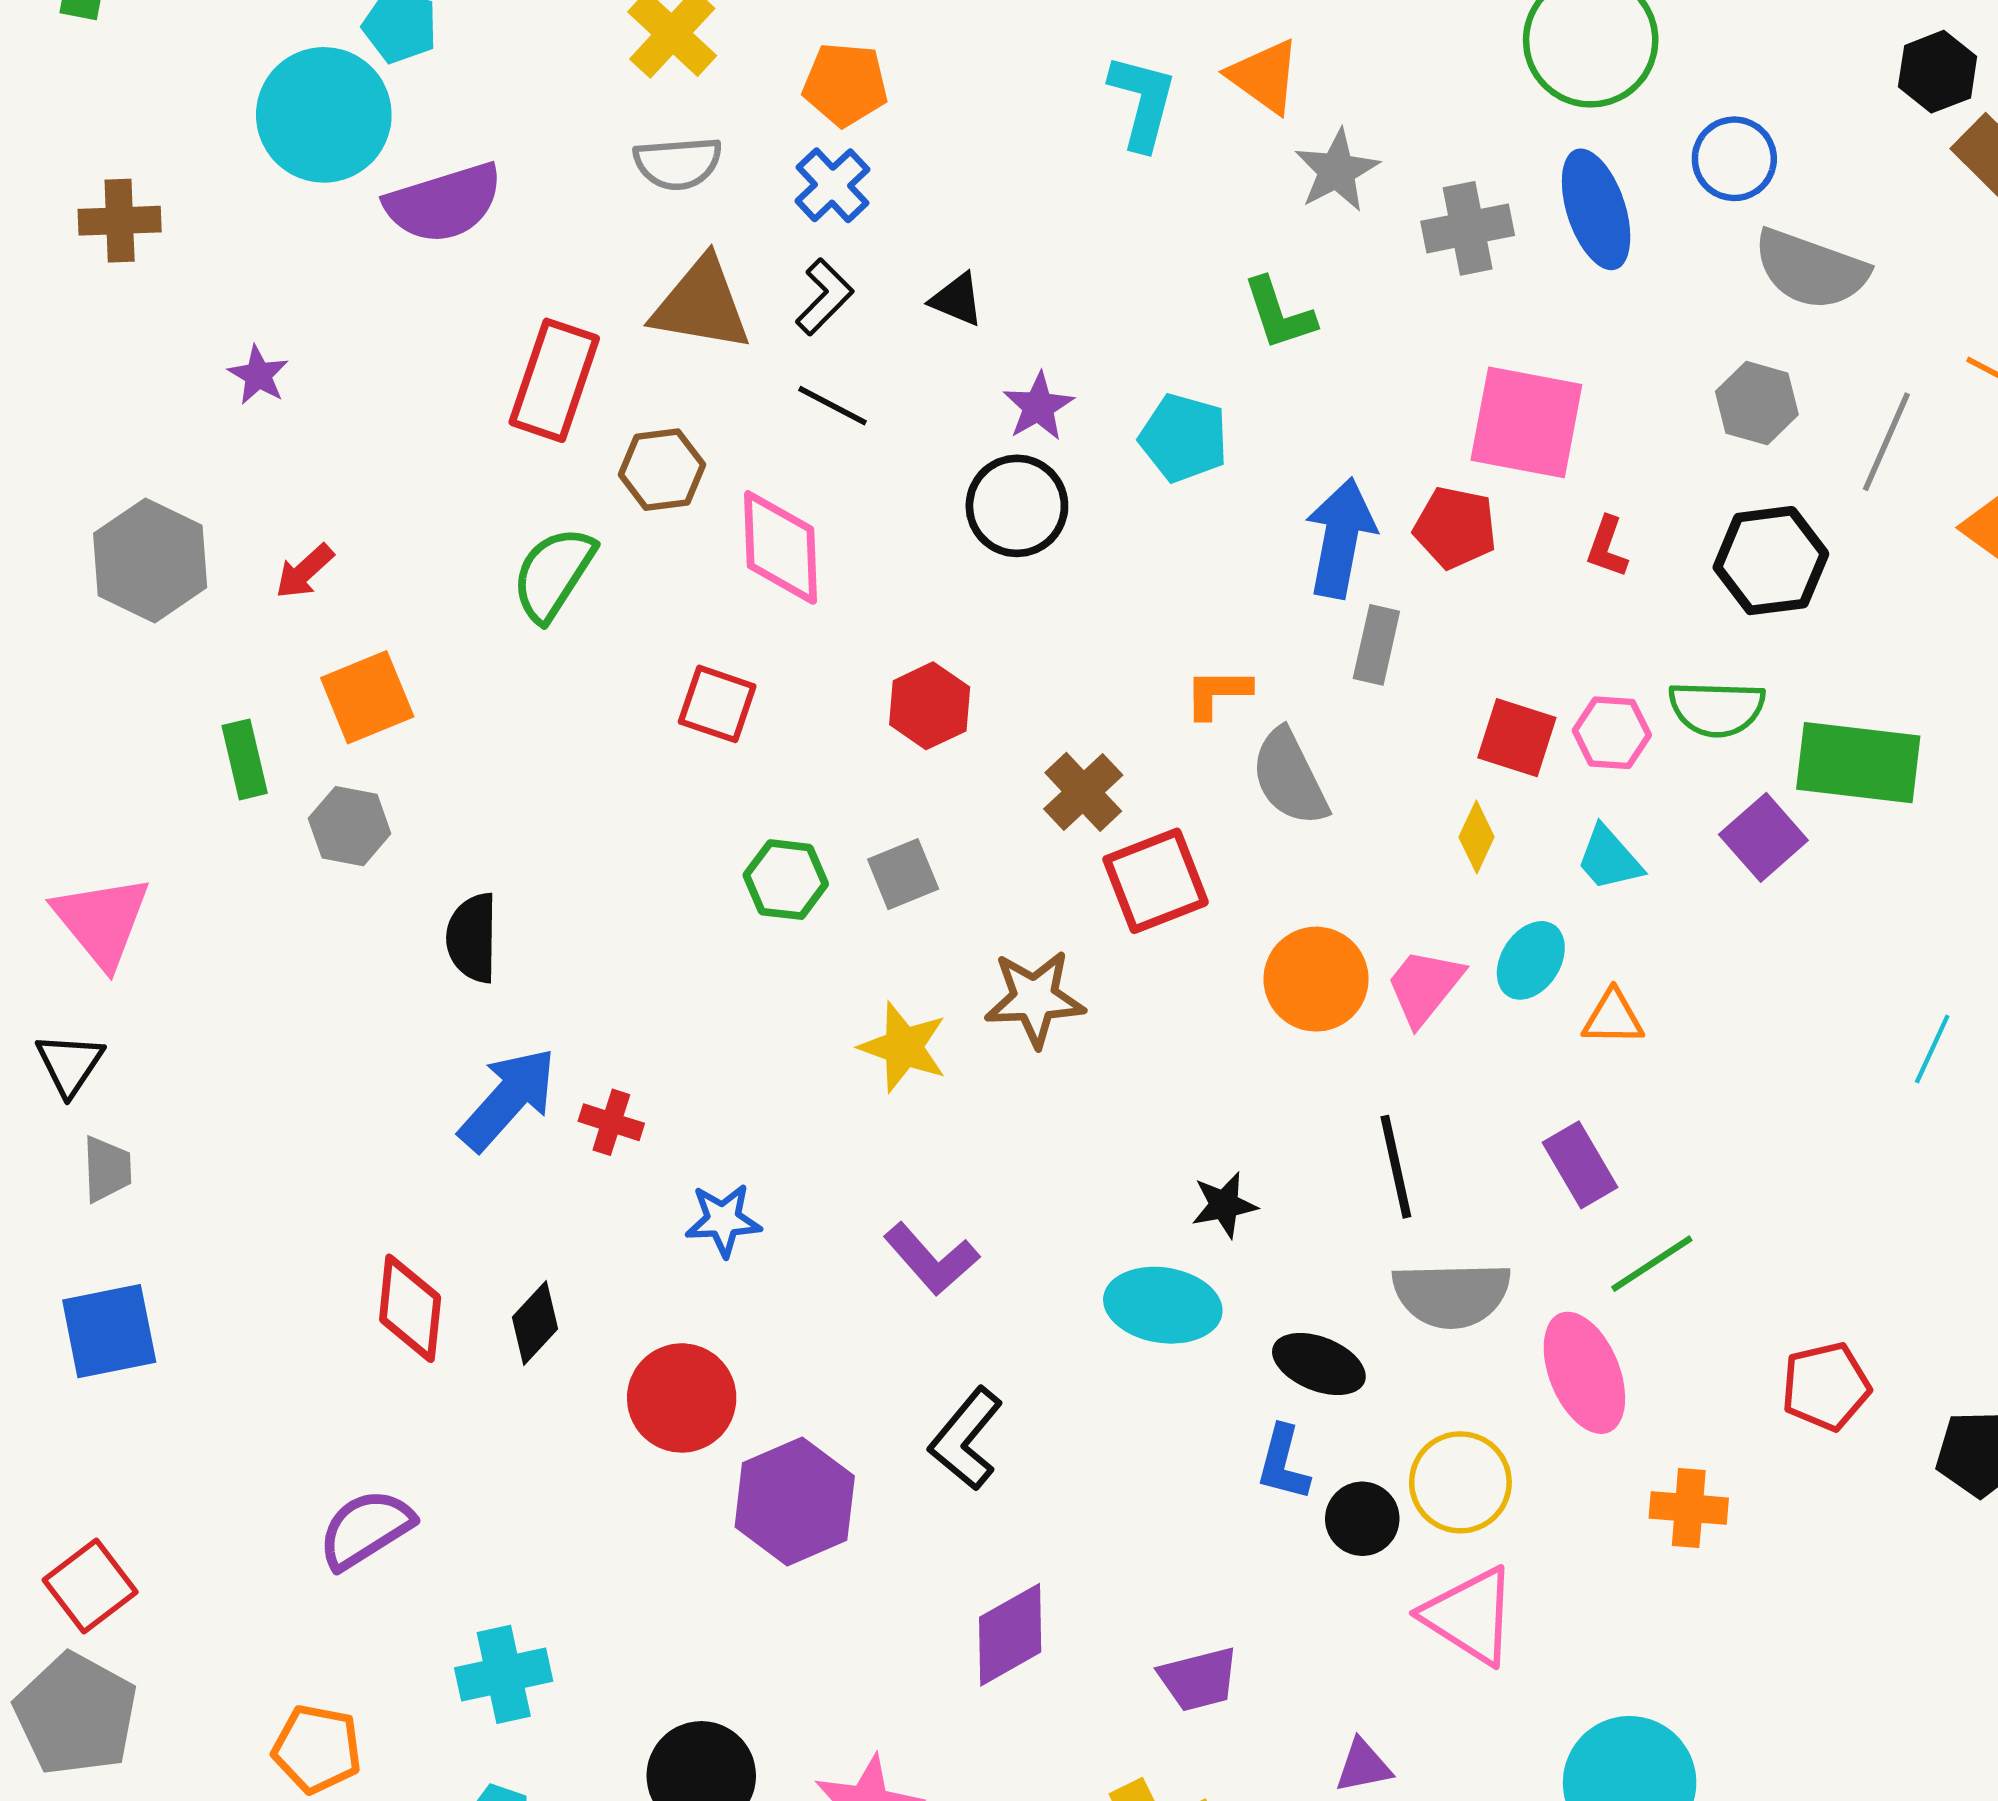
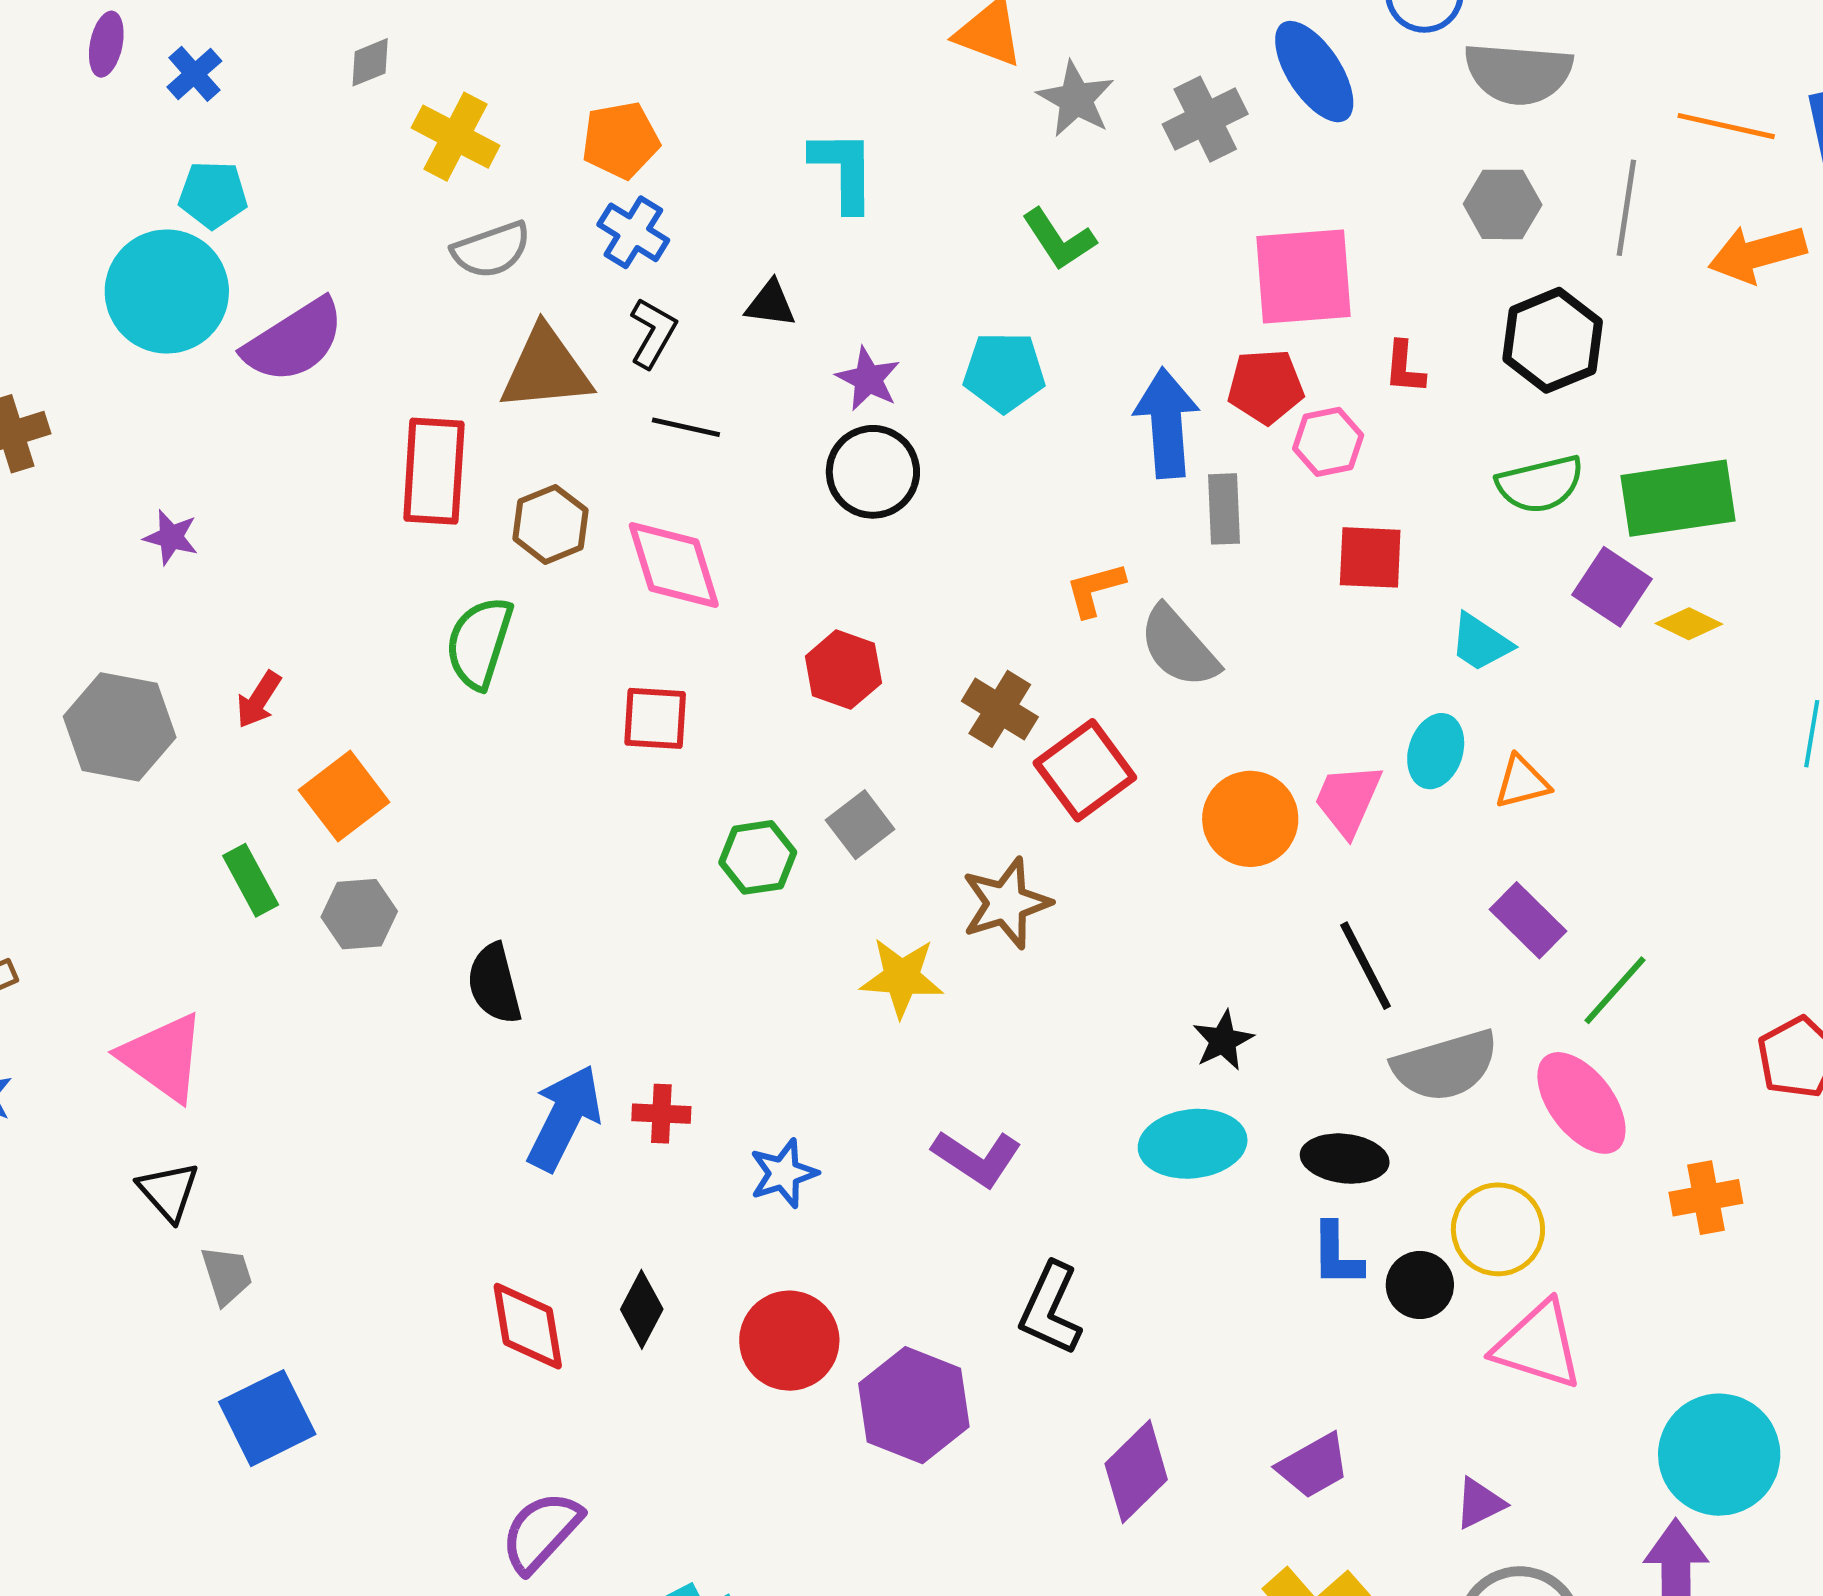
cyan L-shape: (1142, 102) -> (843, 170), moved
pink hexagon: (1612, 733) -> (1328, 442), moved
yellow diamond: (1477, 837) -> (1689, 624), moved, turned -74

